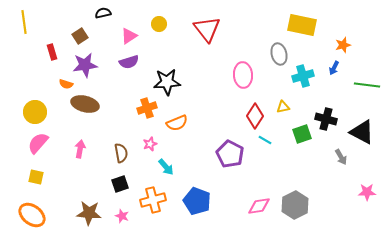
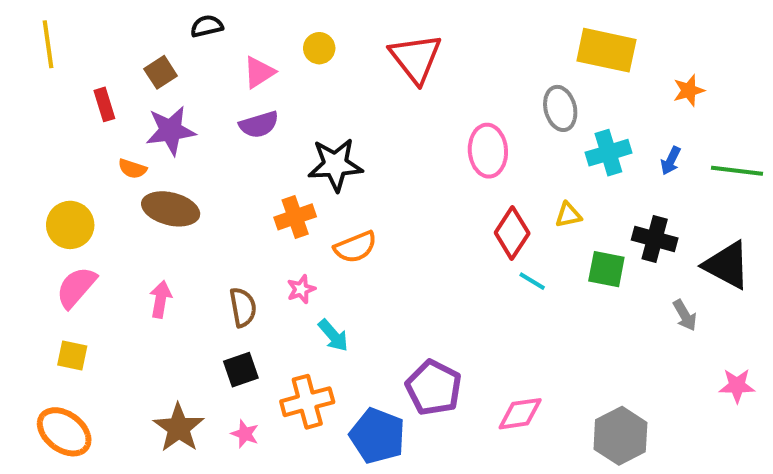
blue arrow: (334, 68) -> (671, 161), moved
green square: (302, 134) -> (606, 269), turned 30
purple pentagon: (230, 154) -> (434, 388), moved
blue pentagon: (197, 201) -> (377, 436), moved
gray hexagon: (295, 205) -> (620, 436), moved
brown star: (89, 213) -> (179, 428), turned 30

